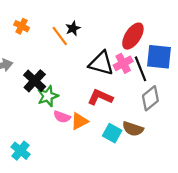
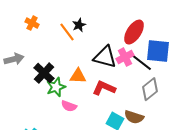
black line: (141, 69) -> (141, 62), turned -30
orange triangle: (79, 121) -> (78, 76), moved, turned 30

